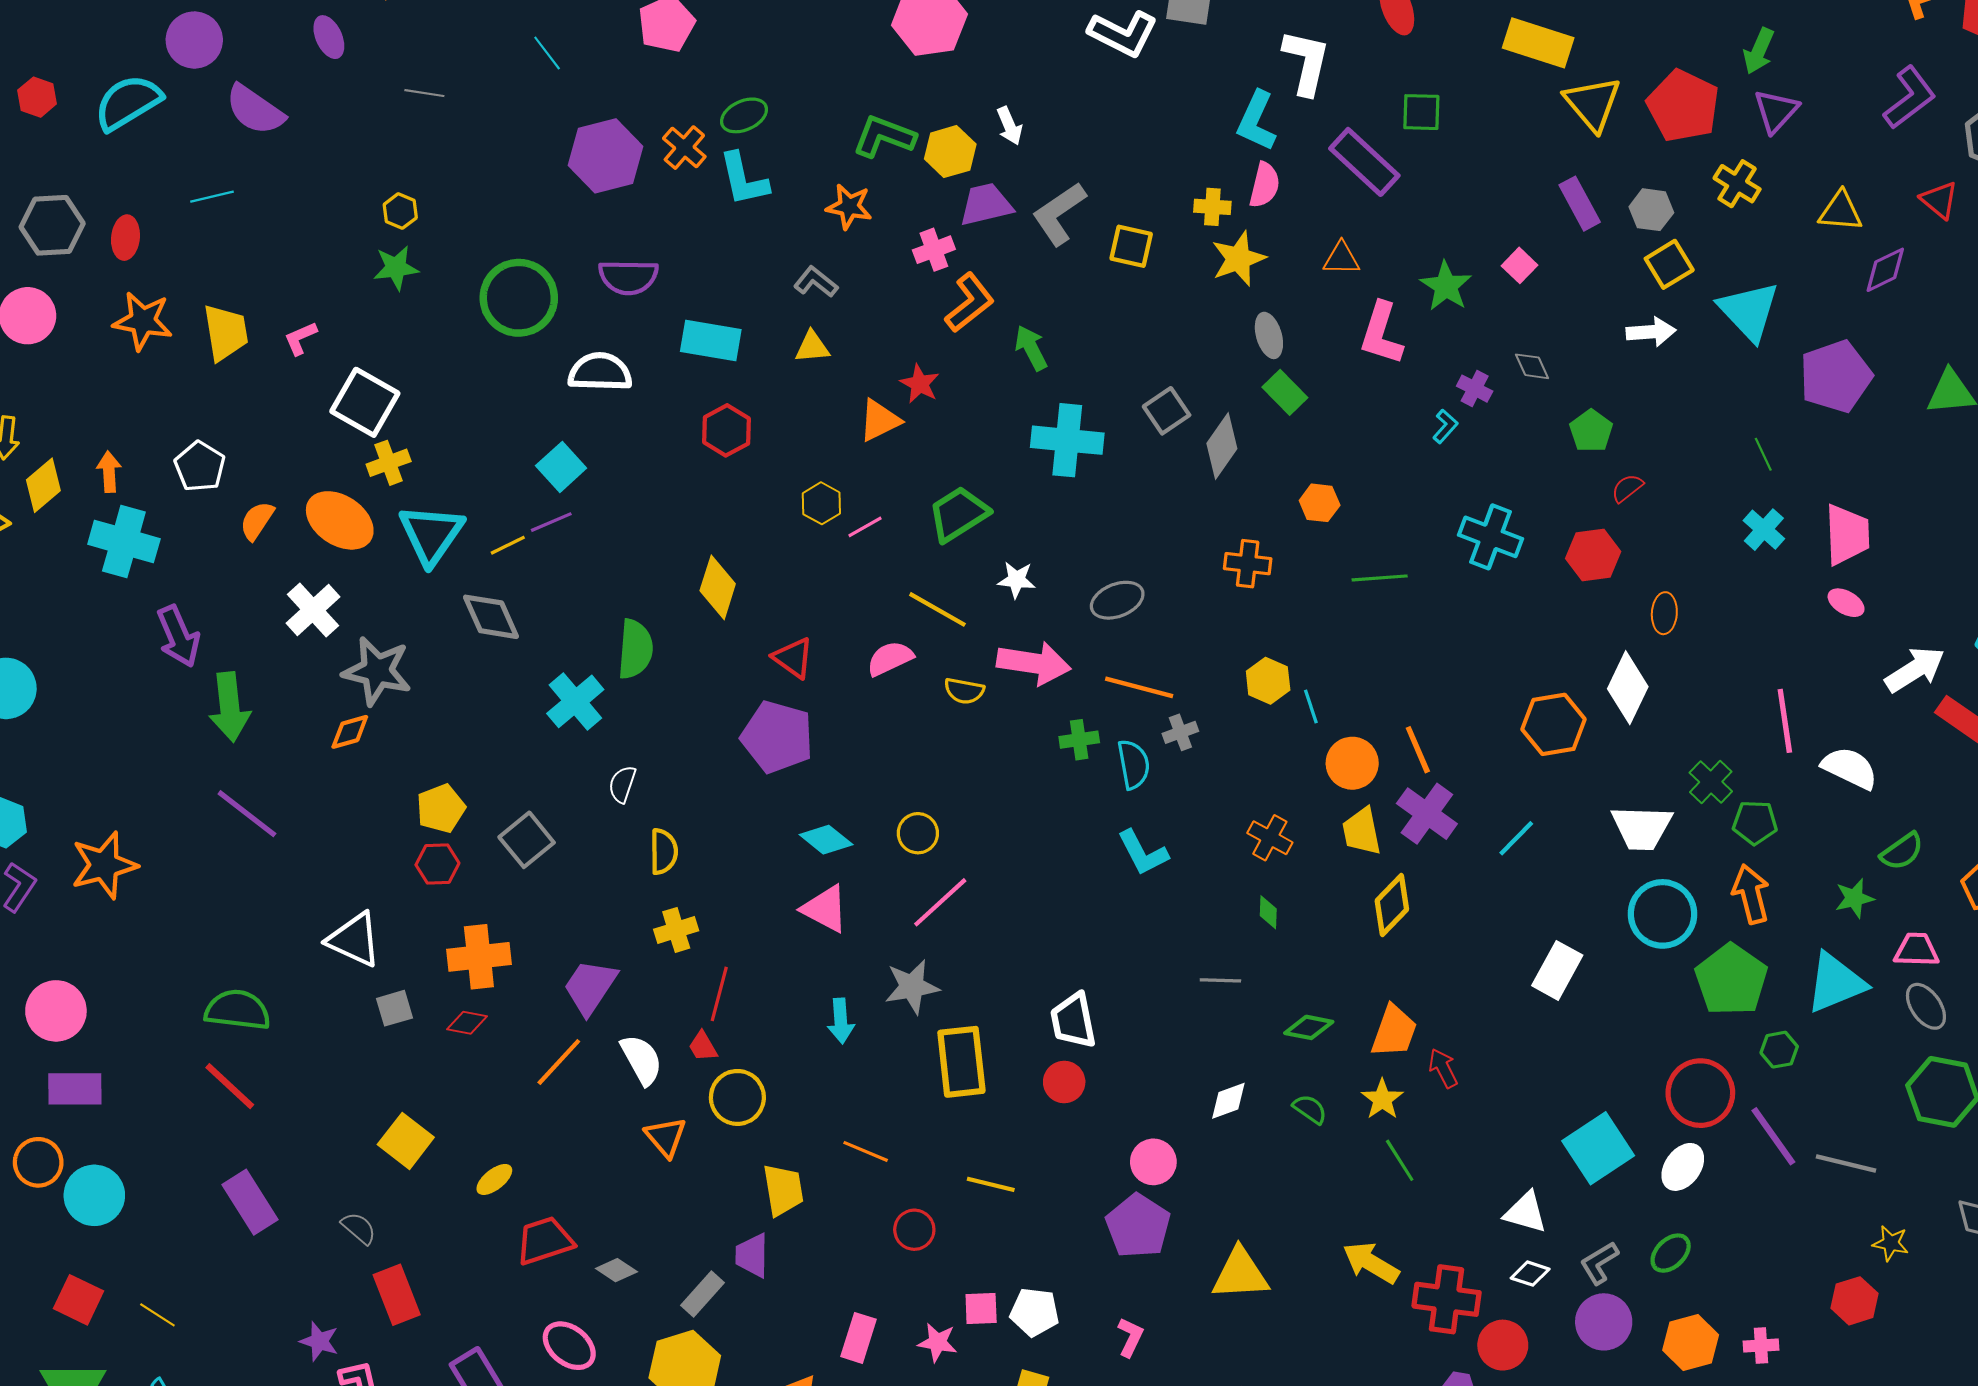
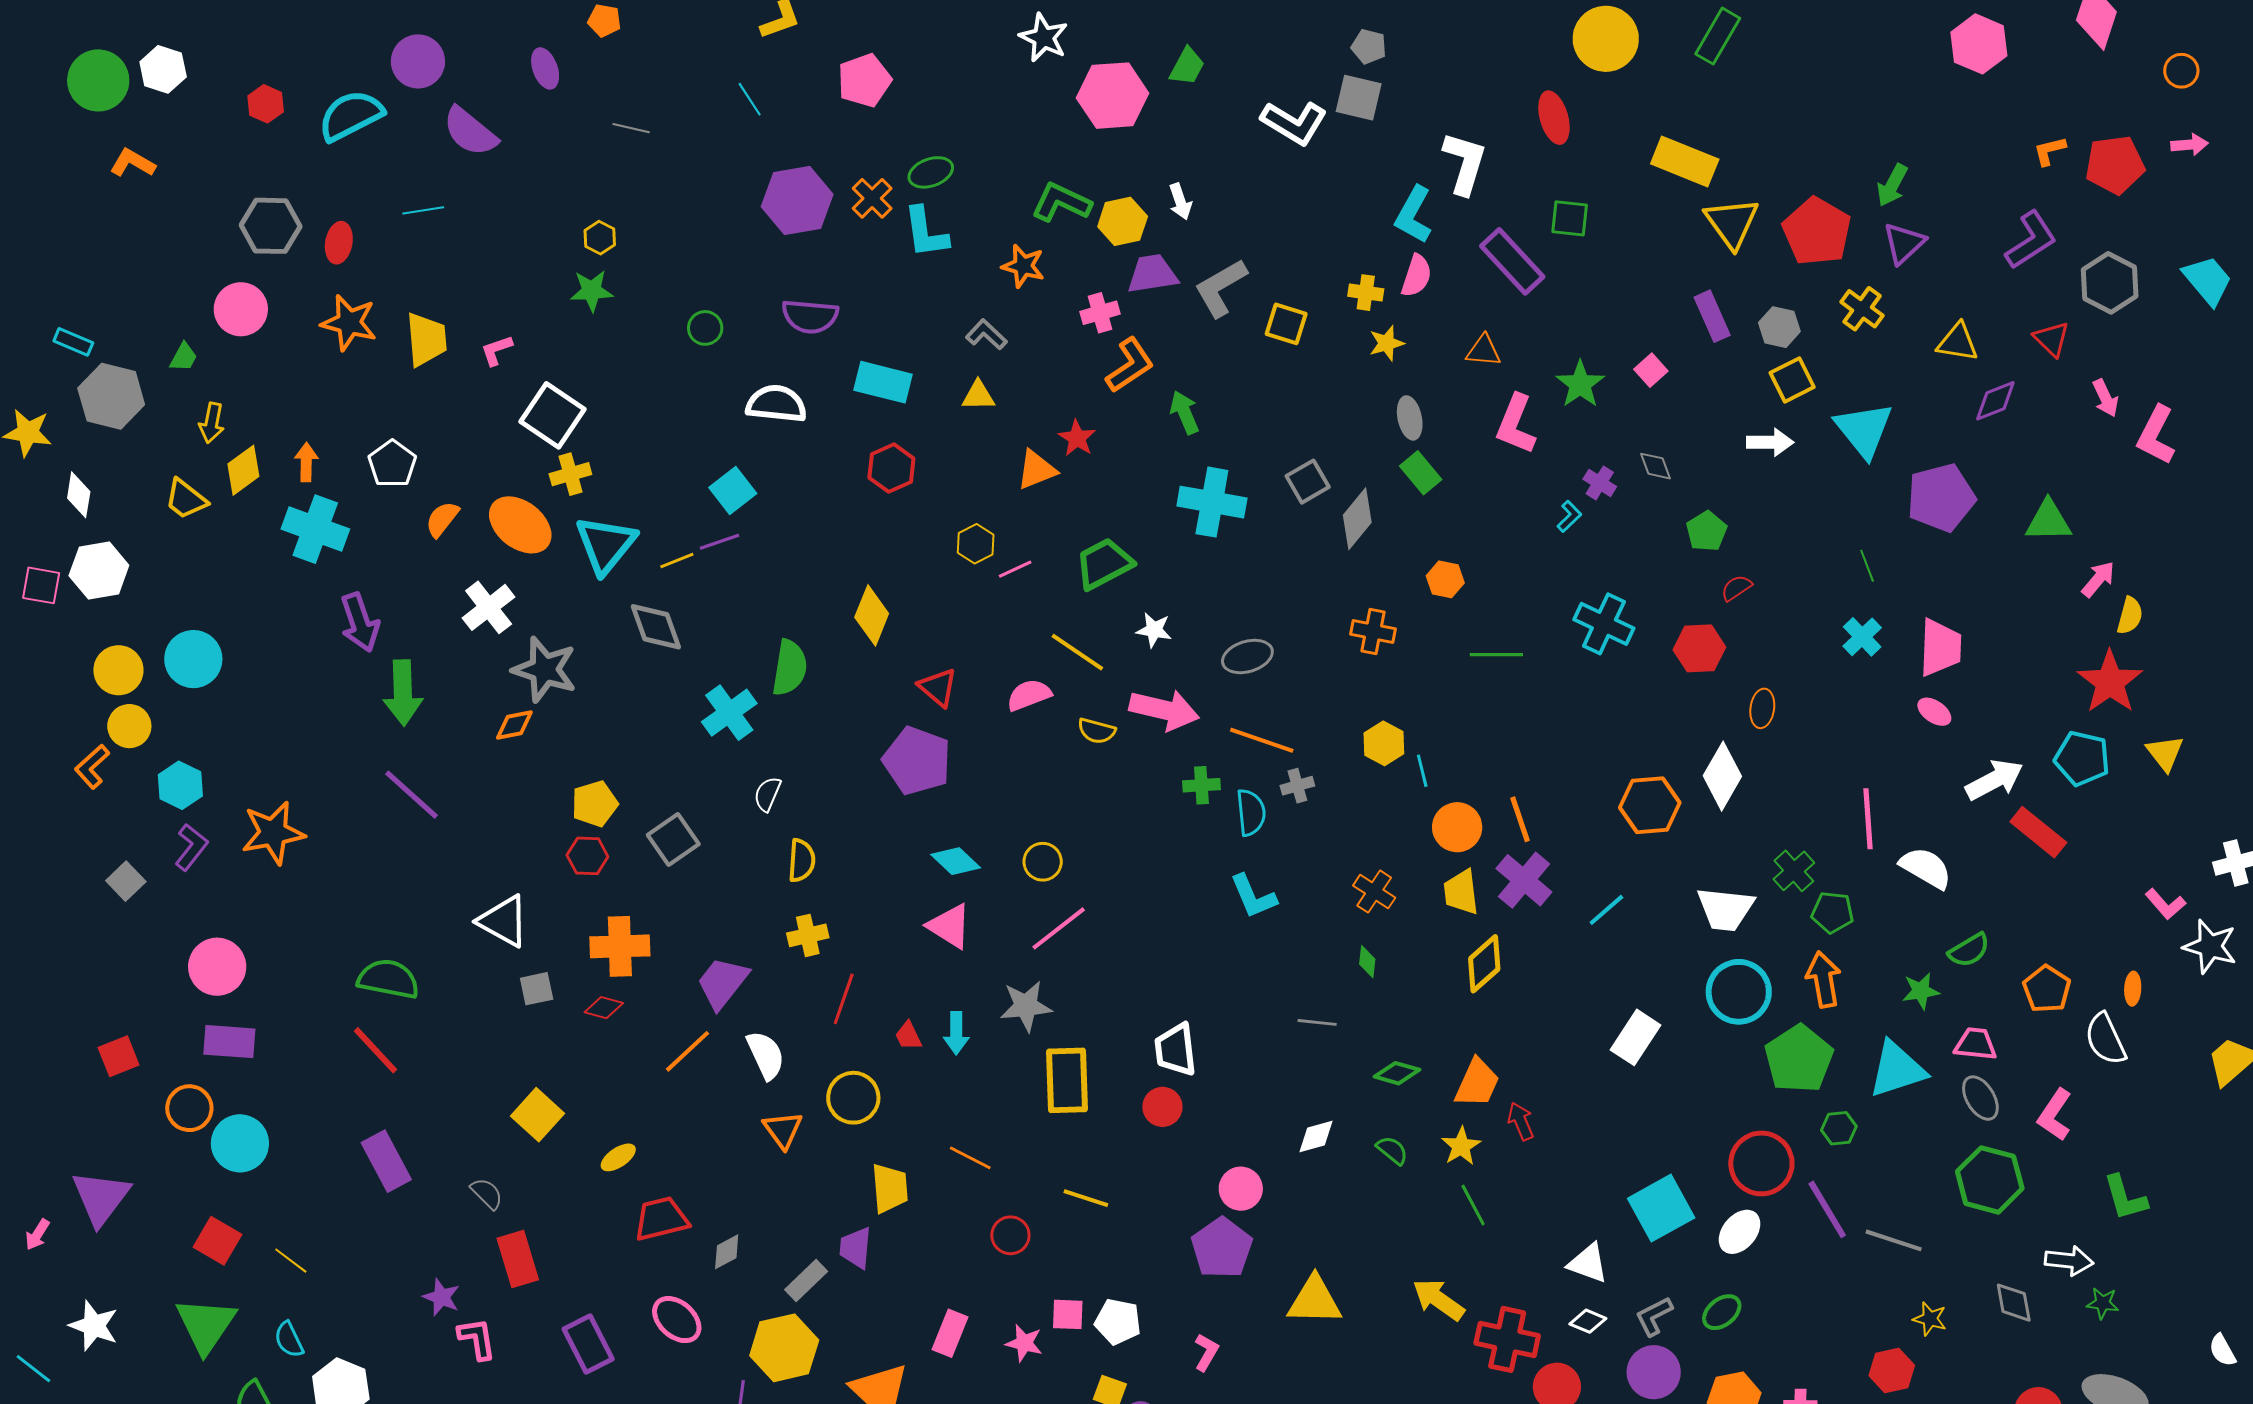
yellow star: (1238, 259) -> (1387, 343), size x0.7
green circle: (519, 298) -> (705, 328), size x0.5
red trapezoid: (703, 1046) -> (908, 1036), moved
gray diamond: (616, 1270) -> (727, 1252), turned -66

